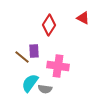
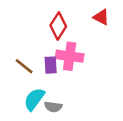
purple rectangle: (34, 51) -> (51, 65), moved
pink cross: (58, 66) -> (70, 56), moved

